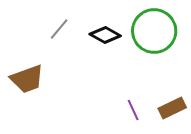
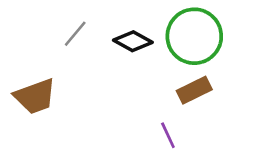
brown rectangle: (172, 108) -> (194, 90), moved

